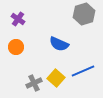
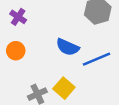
blue line: (83, 71) -> (96, 59), moved

